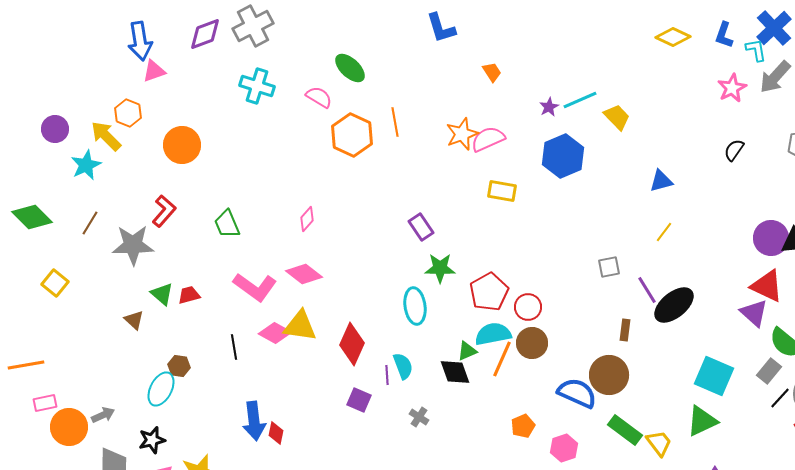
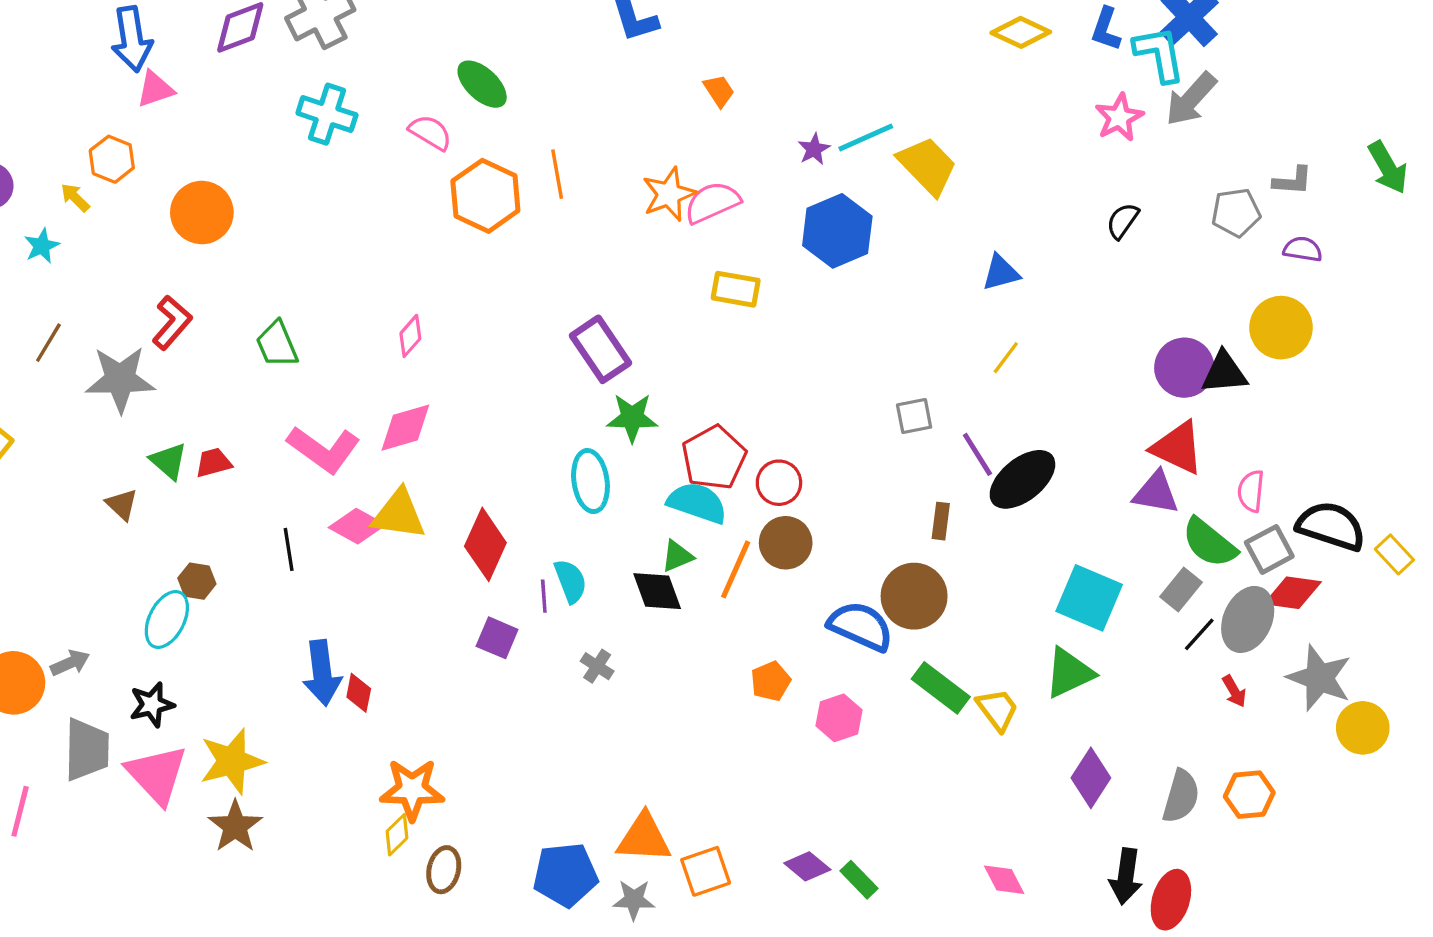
cyan L-shape: (756, 50) -> (1159, 54), size x1.5
yellow trapezoid: (617, 117) -> (927, 166), size x1.4
yellow arrow: (106, 136) -> (75, 197), size x0.6
cyan star: (86, 165) -> (42, 246), size x0.7
purple rectangle: (421, 227) -> (600, 349), size x1.4
pink diamond: (304, 274) -> (405, 428), turned -54
purple triangle: (754, 313) -> (1156, 493), turned -32
cyan semicircle: (493, 334) -> (697, 503), moved, turned 30

